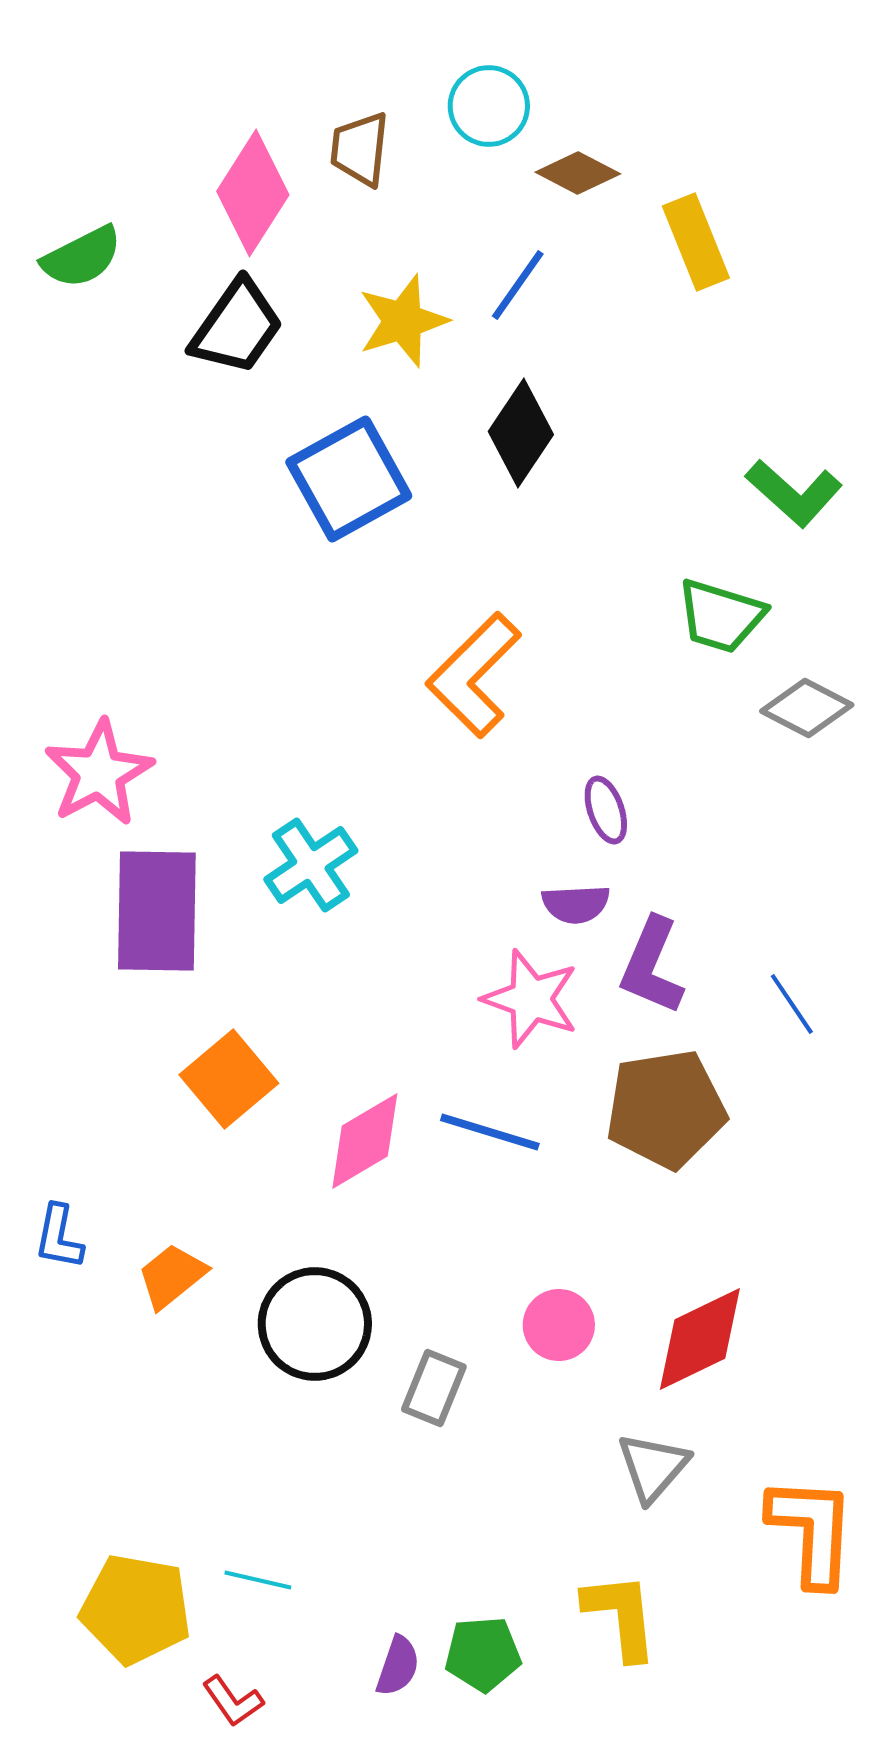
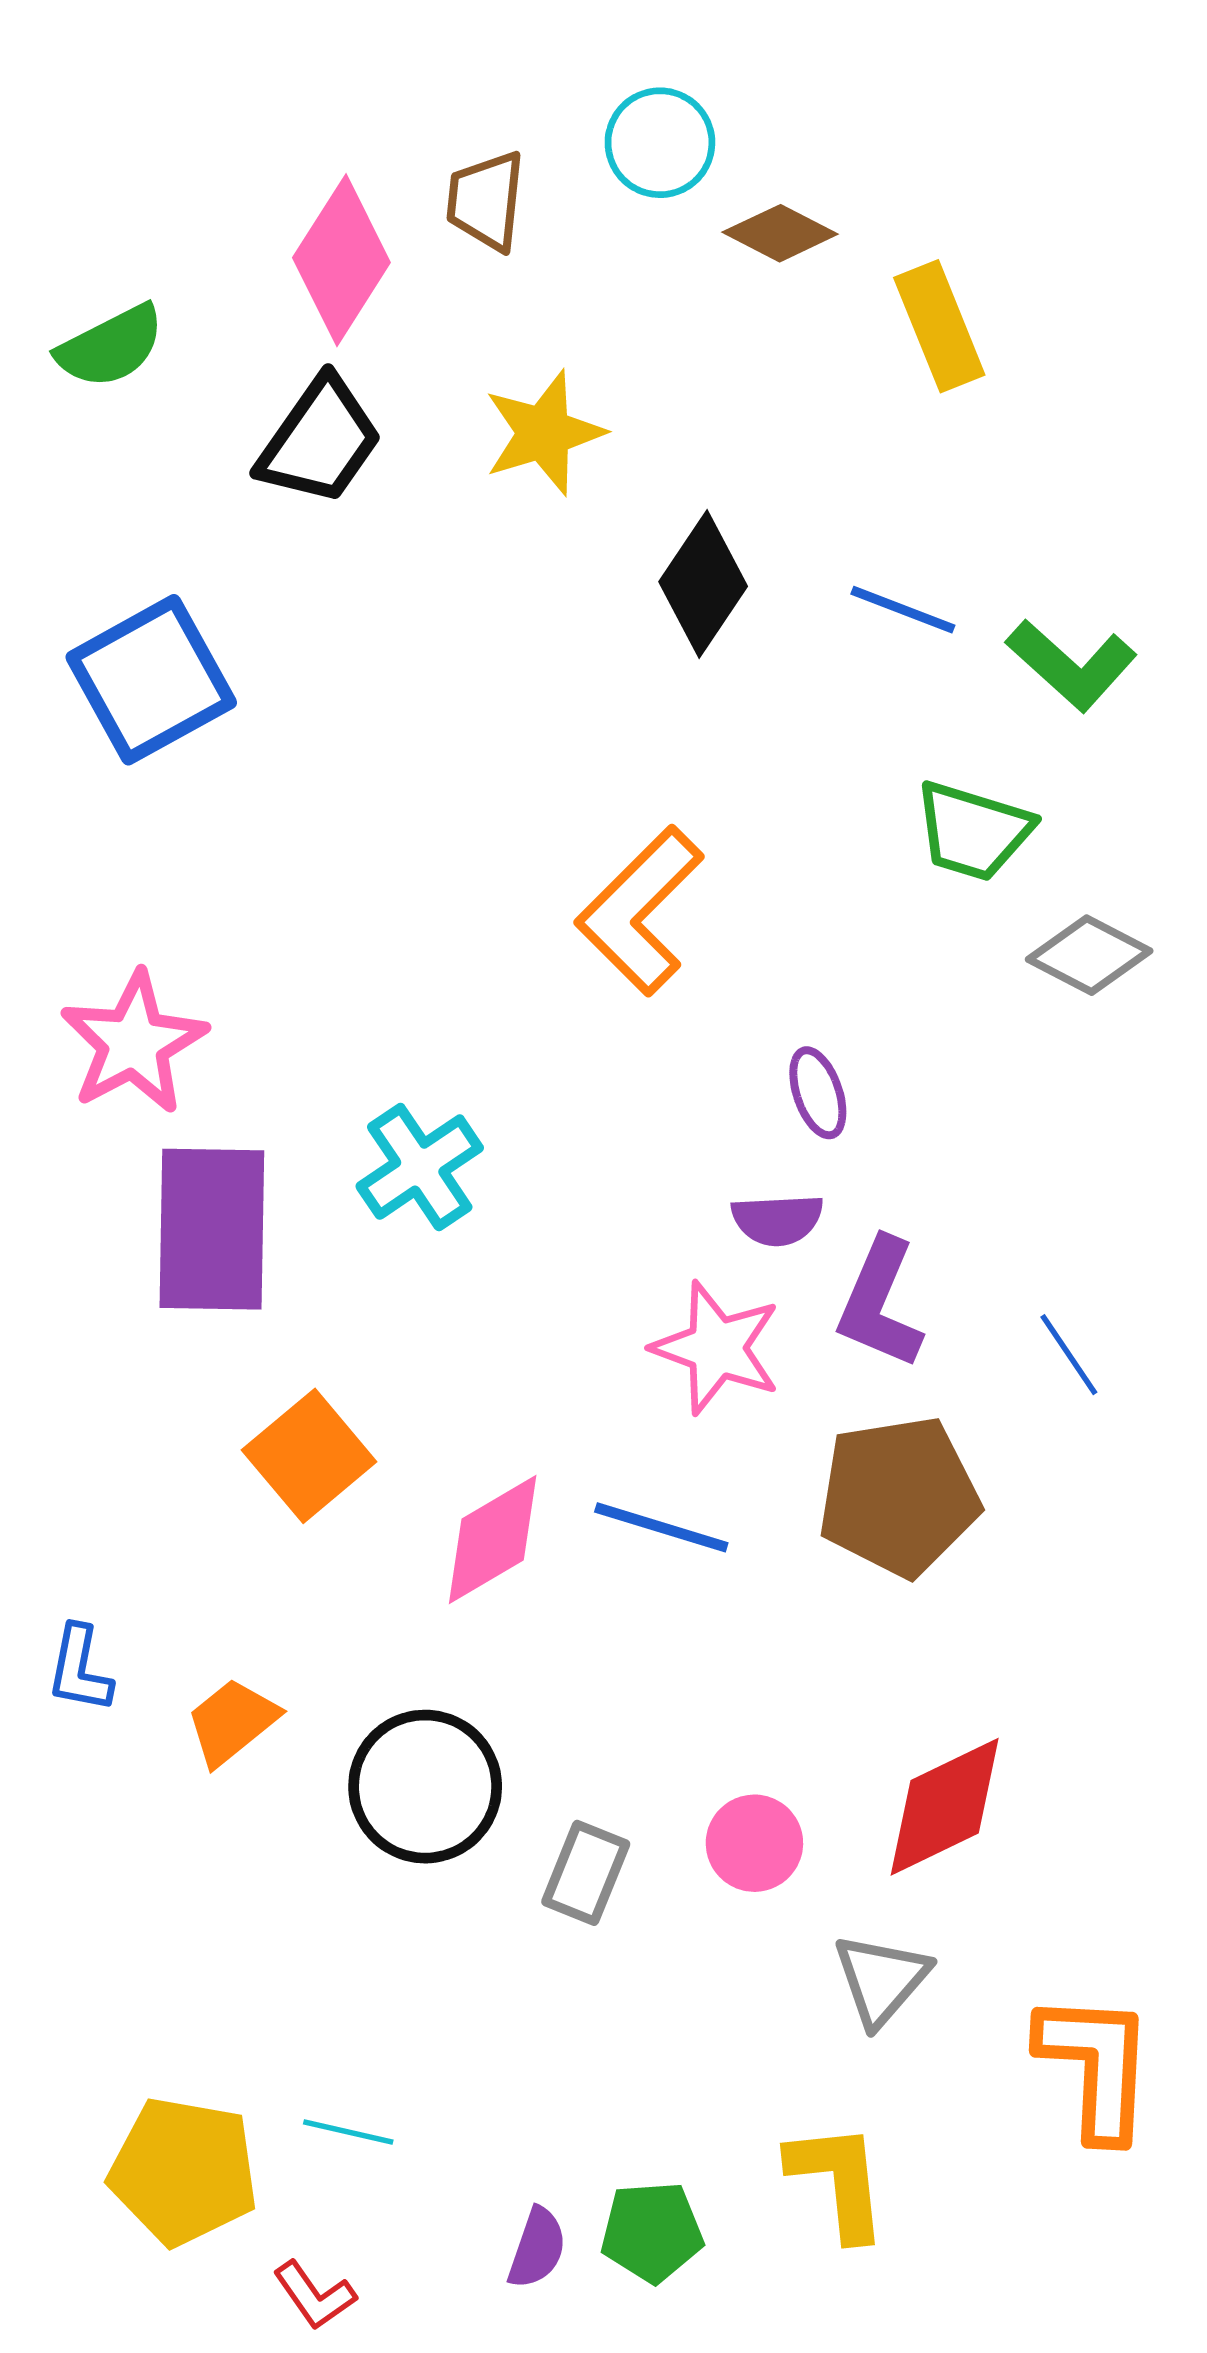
blue line: (518, 285) -> (903, 610), moved, turned 76
blue square: (349, 479) -> (151, 680), moved
pink circle: (559, 1325) -> (754, 1843), moved

